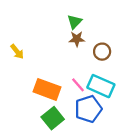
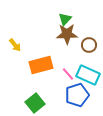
brown star: (77, 39) -> (67, 34), size x1.5
orange rectangle: (47, 89) -> (41, 65), moved, turned -35
green square: (53, 118) -> (35, 103), moved

